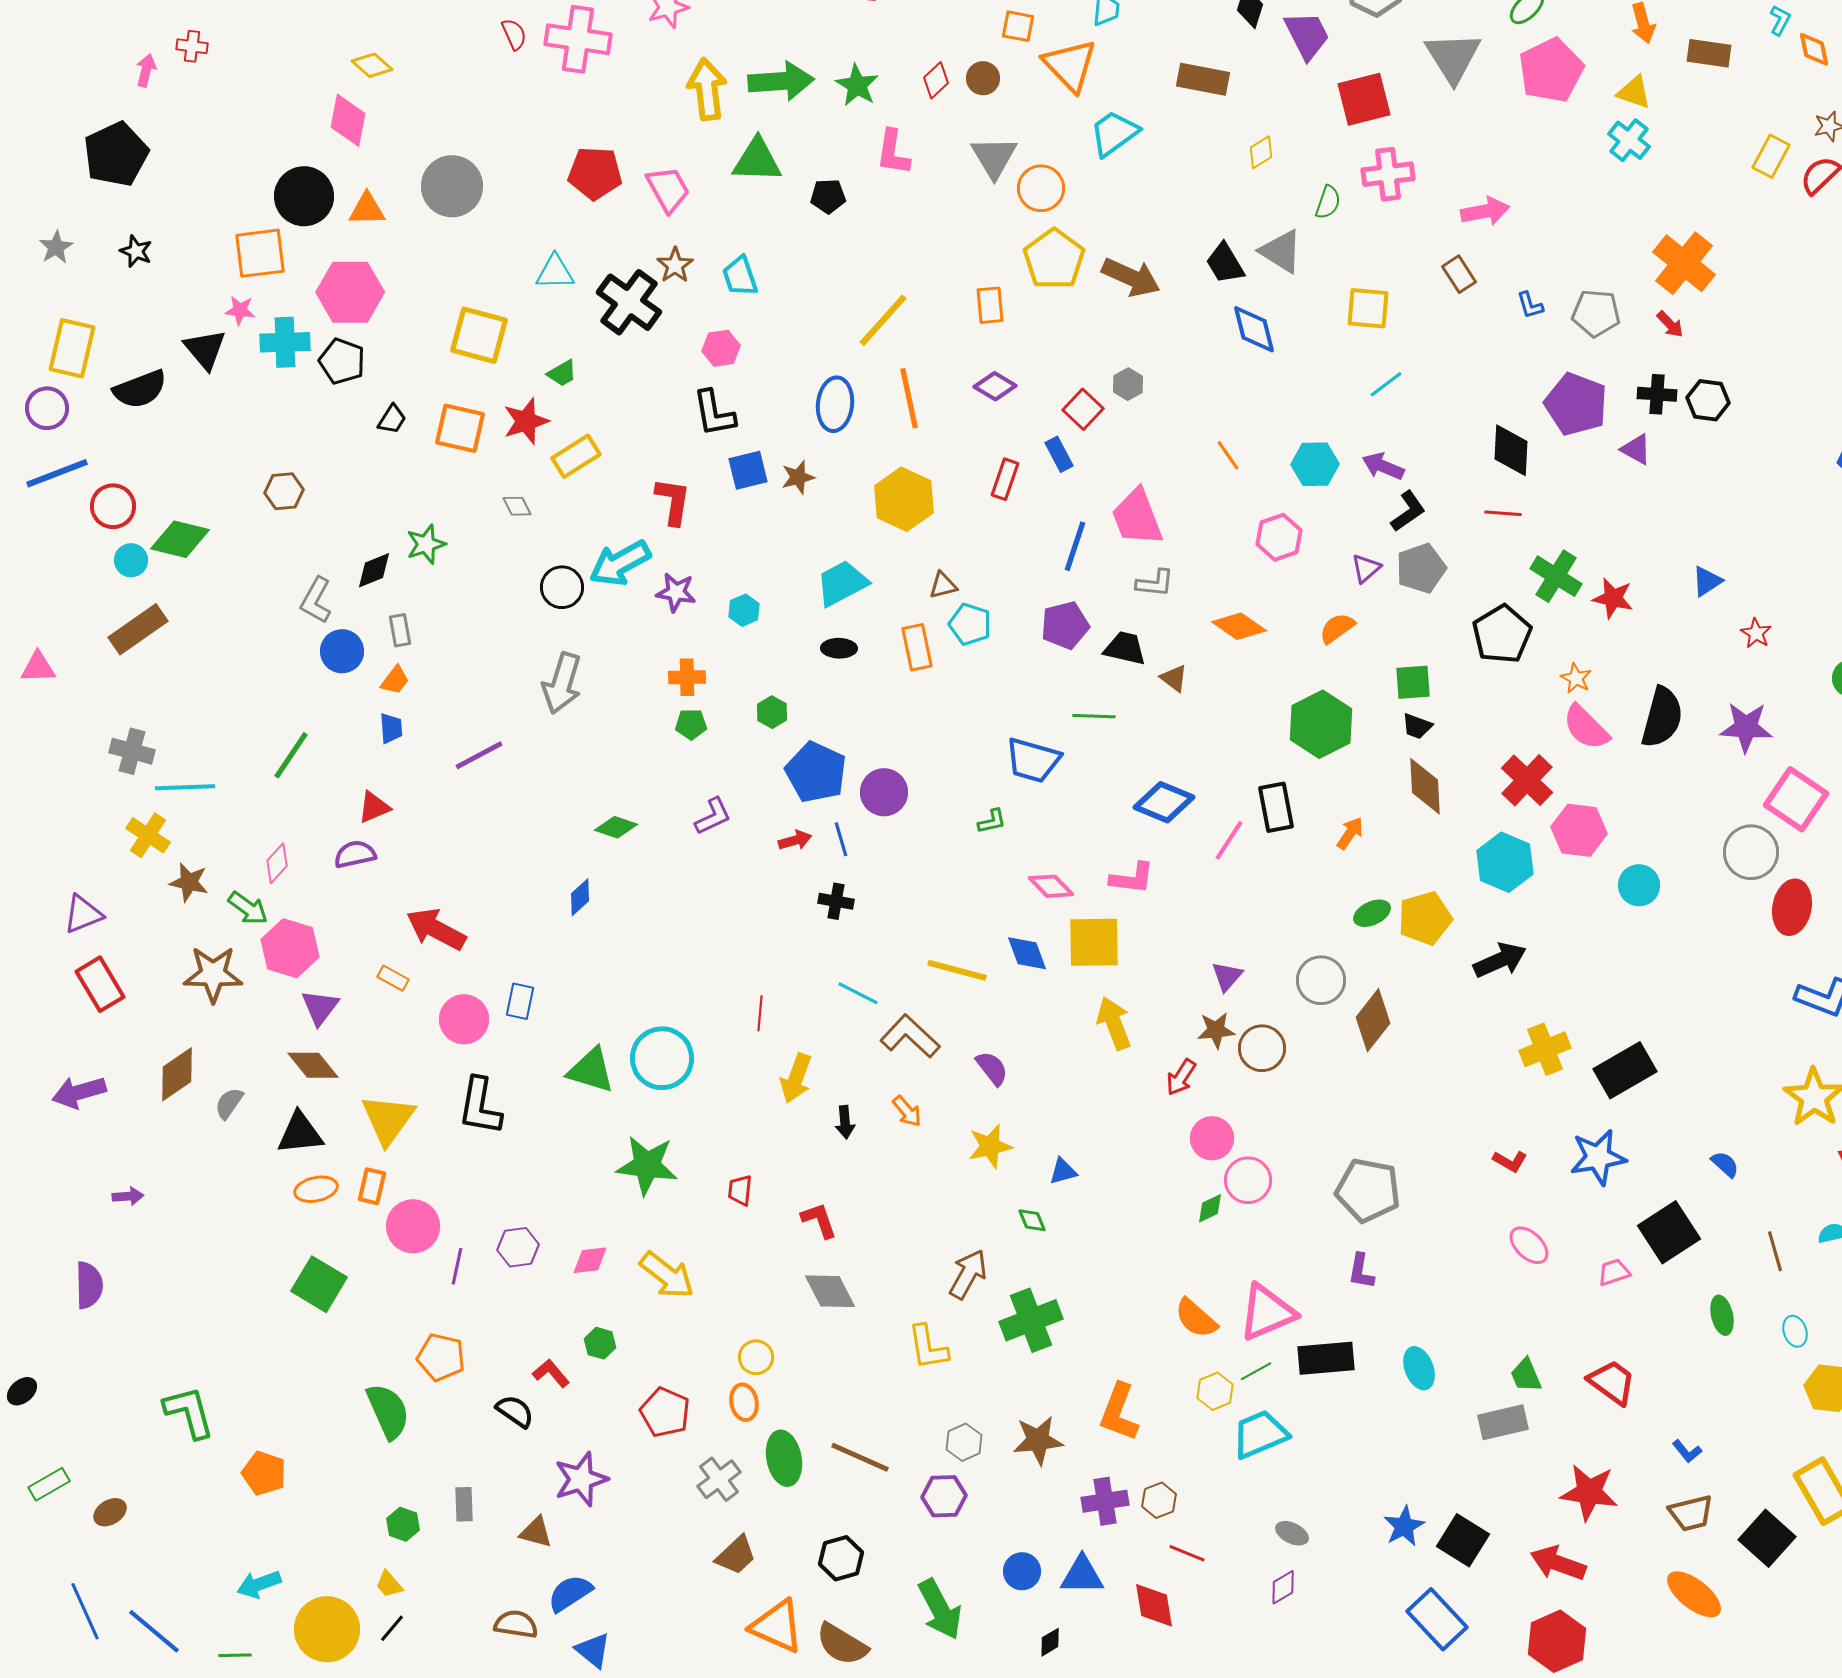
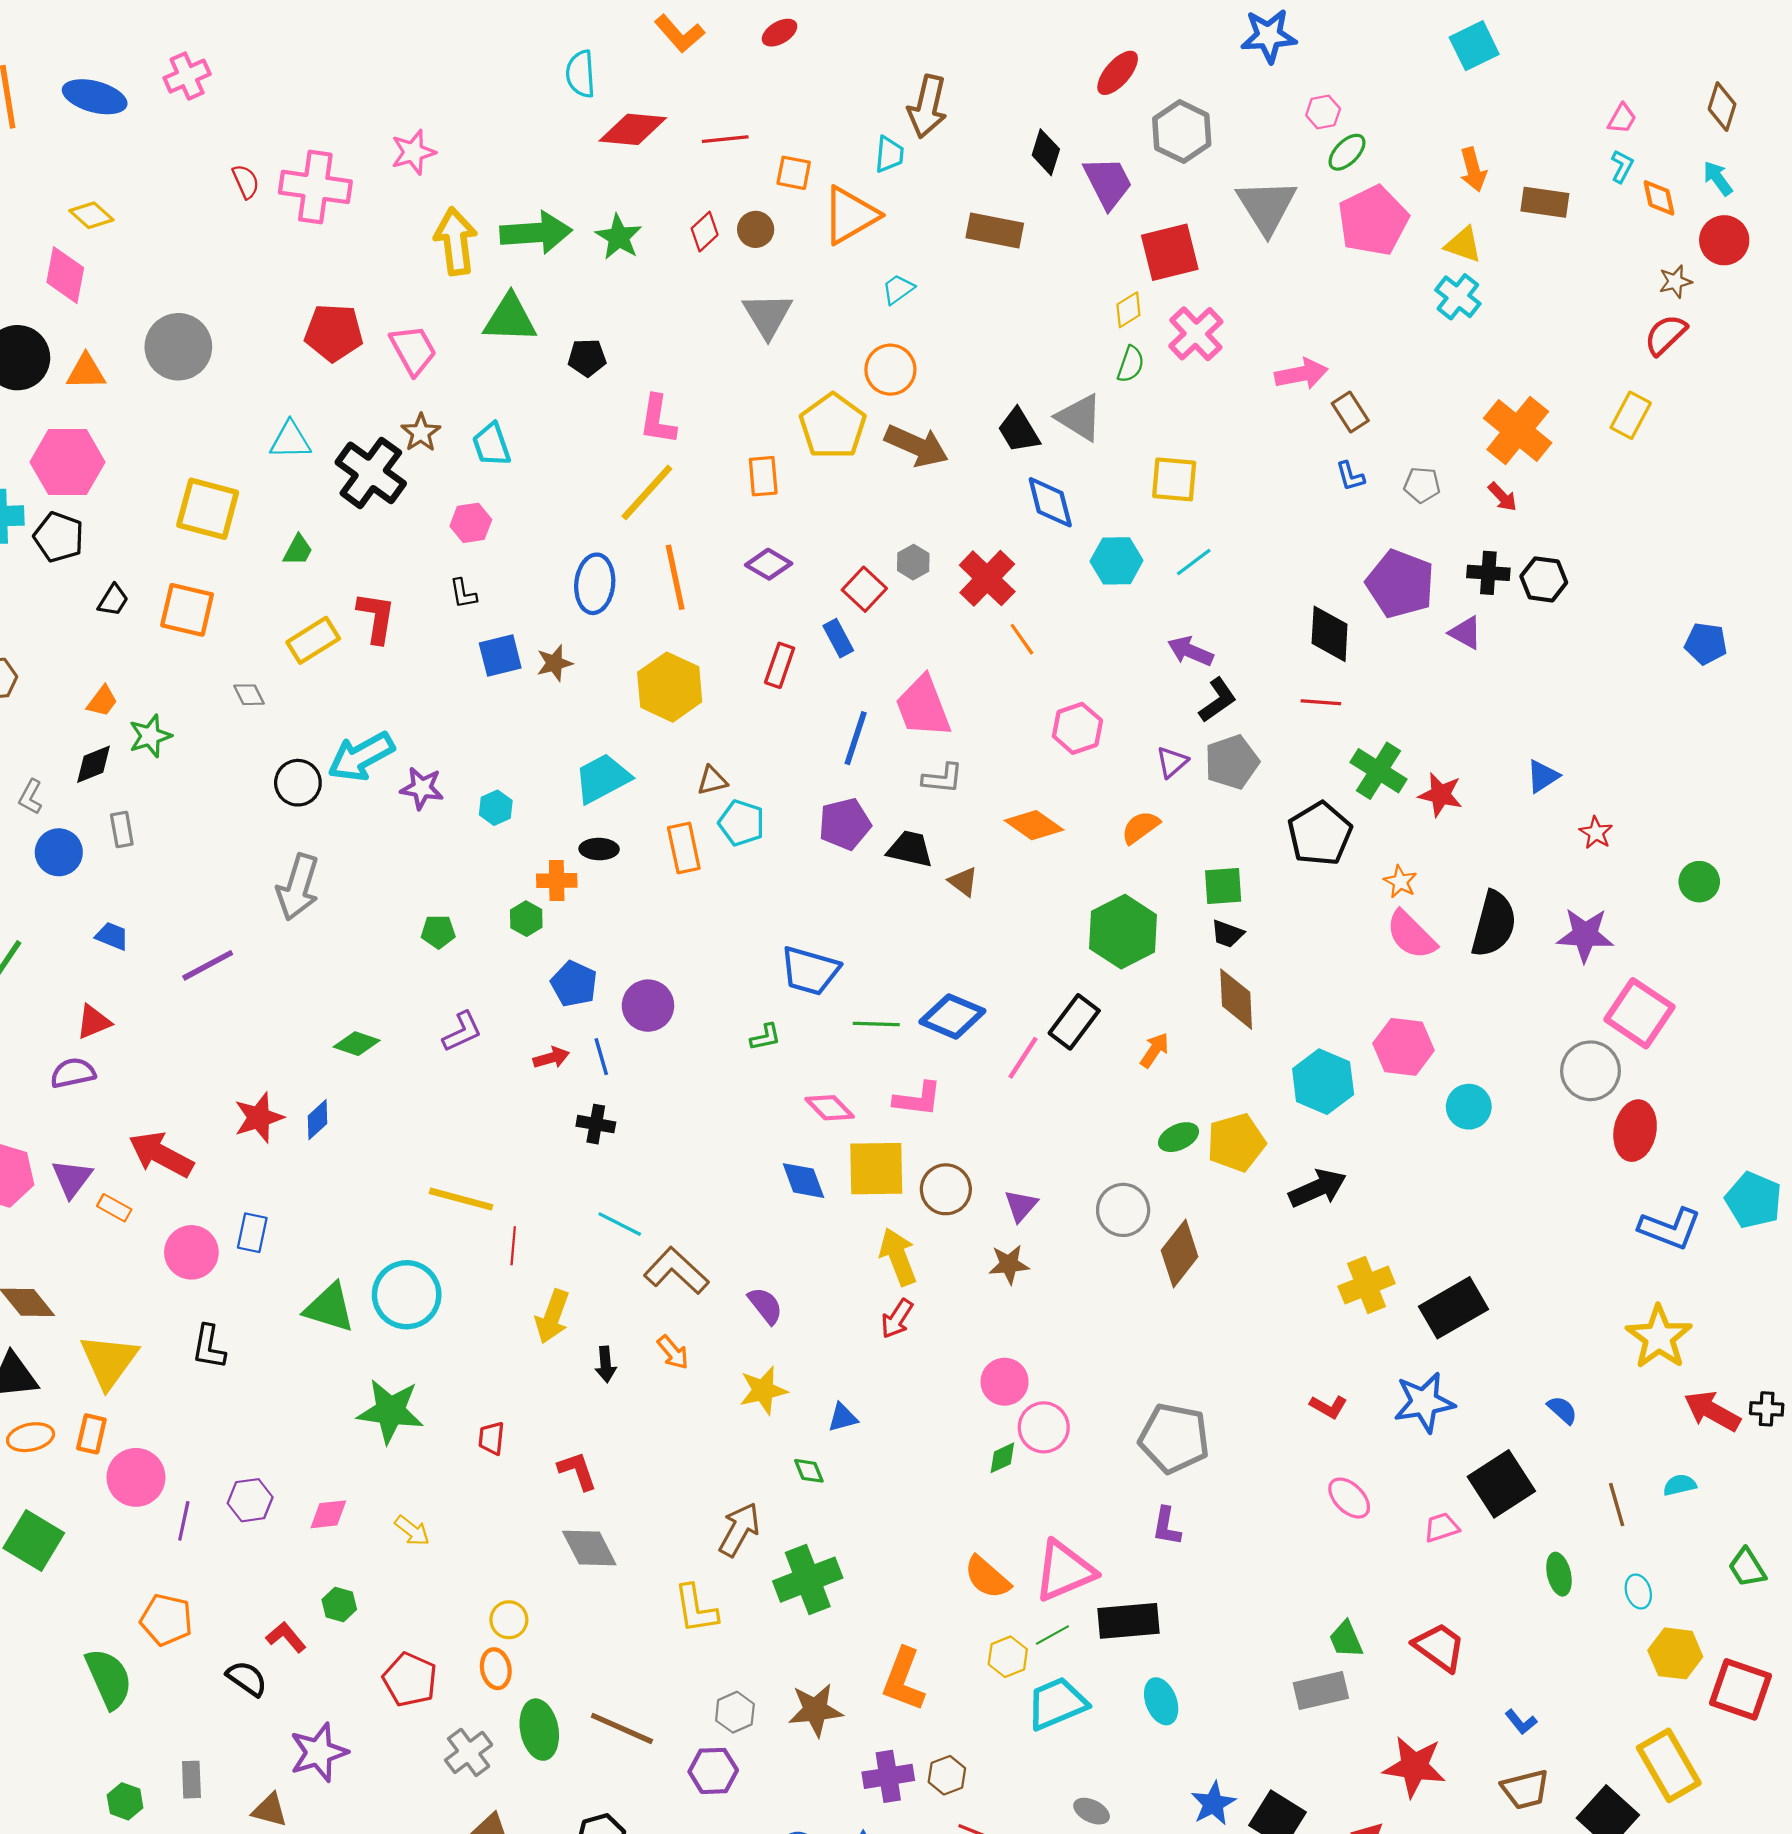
orange triangle: (1070, 65) -> (850, 215), turned 44
cyan trapezoid: (1114, 133) -> (898, 289), size x0.6
pink L-shape: (893, 152) -> (658, 420), moved
yellow diamond: (1261, 152) -> (1128, 310), moved
yellow rectangle: (1771, 156) -> (1631, 415), moved
pink cross: (1388, 174) -> (1196, 334), turned -36
orange circle: (1041, 188) -> (890, 370), moved
brown rectangle: (1459, 274) -> (1350, 412), moved
gray pentagon: (1596, 313) -> (1422, 485), size x0.7
green trapezoid: (562, 373) -> (298, 550), turned -32
black L-shape: (714, 413) -> (463, 594), size x0.6
red star: (526, 421) -> (259, 1118), moved
cyan hexagon: (1315, 464) -> (1117, 561), moved
red L-shape: (673, 501) -> (376, 617), moved
gray L-shape: (316, 600) -> (31, 797), size x0.7
orange cross: (687, 677) -> (557, 881), moved
orange trapezoid: (395, 680) -> (102, 701), moved
green line: (1094, 716) -> (876, 1024), moved
blue trapezoid: (391, 728) -> (112, 936), turned -64
blue pentagon: (816, 772) -> (574, 984), size x0.7
red cross: (1527, 780) -> (987, 578), moved
black rectangle: (1276, 807) -> (1074, 1022), turned 48
yellow line: (957, 970) -> (461, 1199), moved
purple triangle: (320, 1007) -> (72, 1178), moved
brown circle: (1262, 1048) -> (946, 1189), moved
red arrow: (1181, 1077) -> (897, 1319), moved
black L-shape: (480, 1106) -> (209, 1347), size x0.7
yellow arrow: (667, 1275) -> (412, 1531), size x0.6
cyan ellipse: (1419, 1368) -> (1161, 1701), moved

